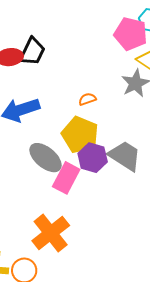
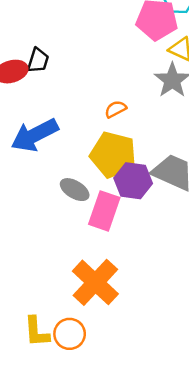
black trapezoid: (32, 52) -> (38, 60), size x0.7
gray ellipse: (45, 158) -> (75, 190), size x0.7

